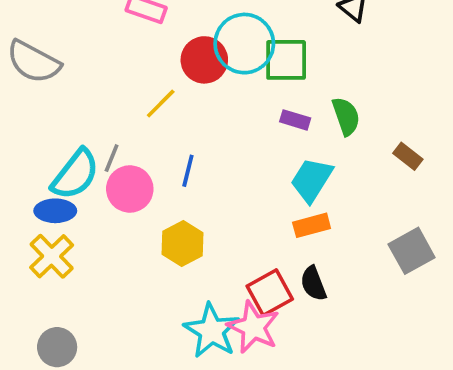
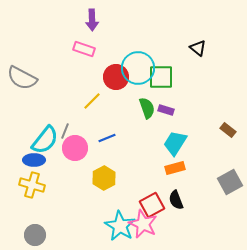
green semicircle: (346, 116) -> (147, 108), moved
blue line: (188, 171) -> (107, 138), turned 54
yellow cross: (52, 256) -> (32, 185), turned -30

